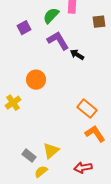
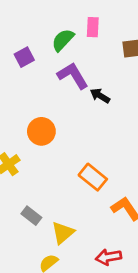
orange rectangle: (87, 109) -> (93, 177), moved
gray rectangle: (29, 156) -> (31, 216), moved

